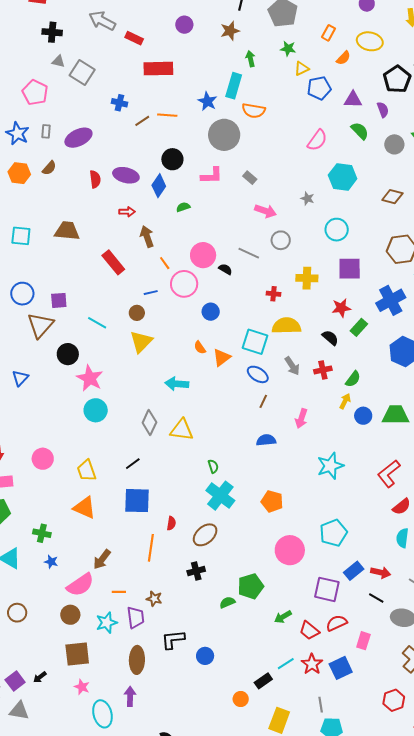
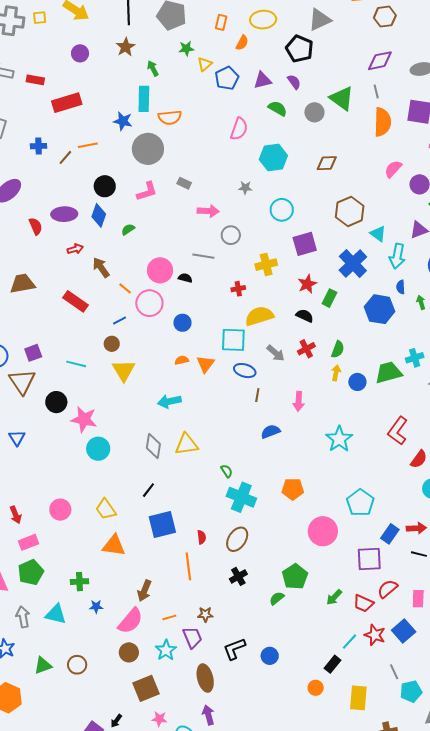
orange semicircle: (200, 348) -> (182, 360), turned 128

